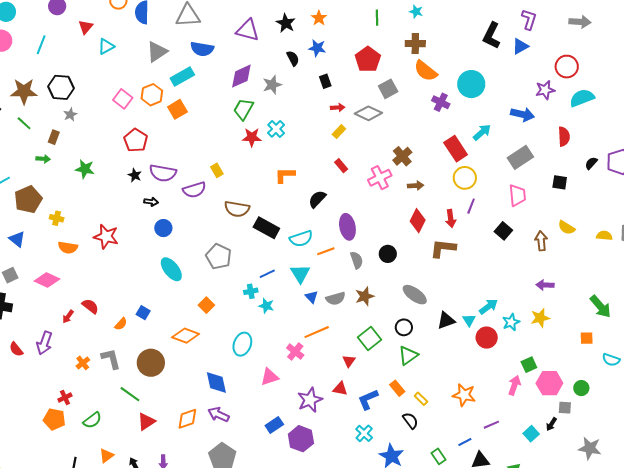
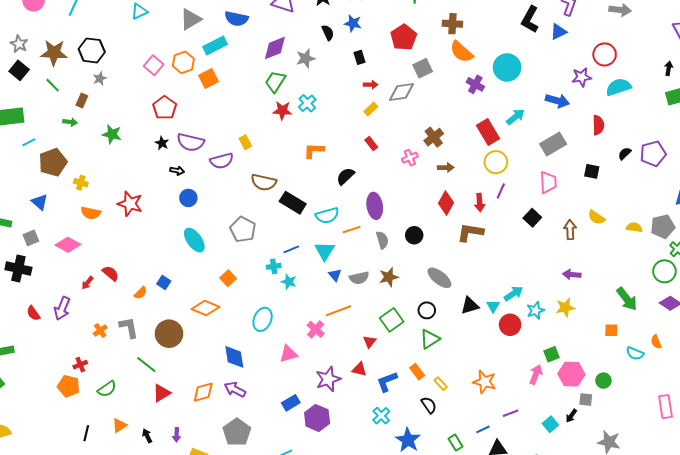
gray diamond: (368, 113) -> (402, 92), turned -36
pink cross: (380, 178) -> (410, 158), size x0.7

